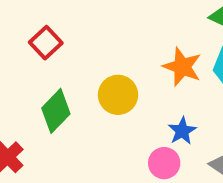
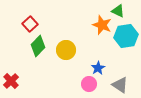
orange star: (182, 67) -> (102, 25), moved
green diamond: (56, 111) -> (38, 46), moved

